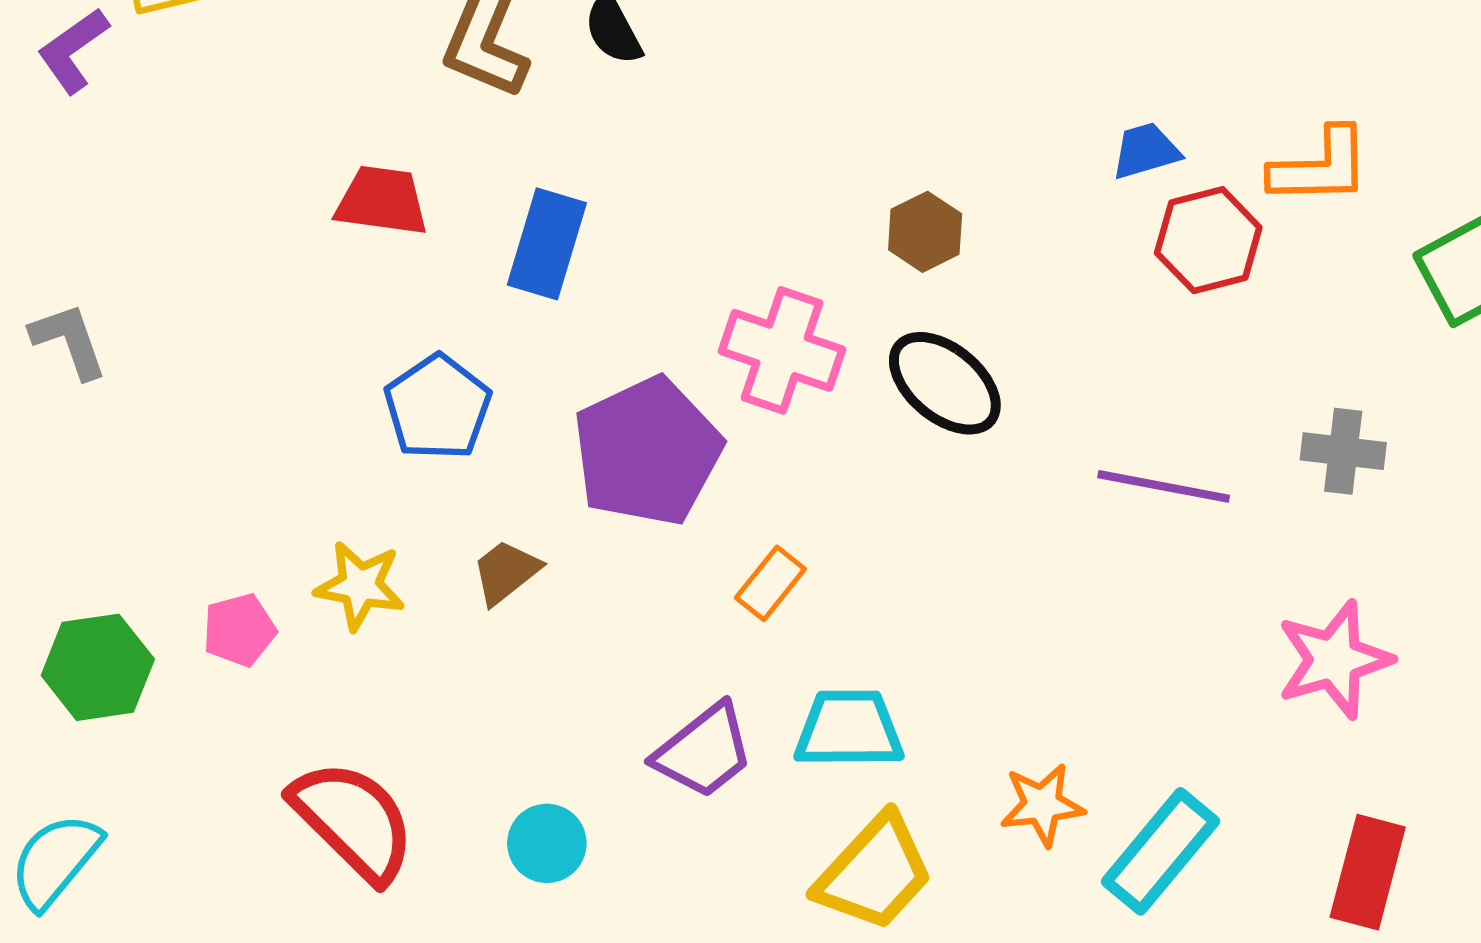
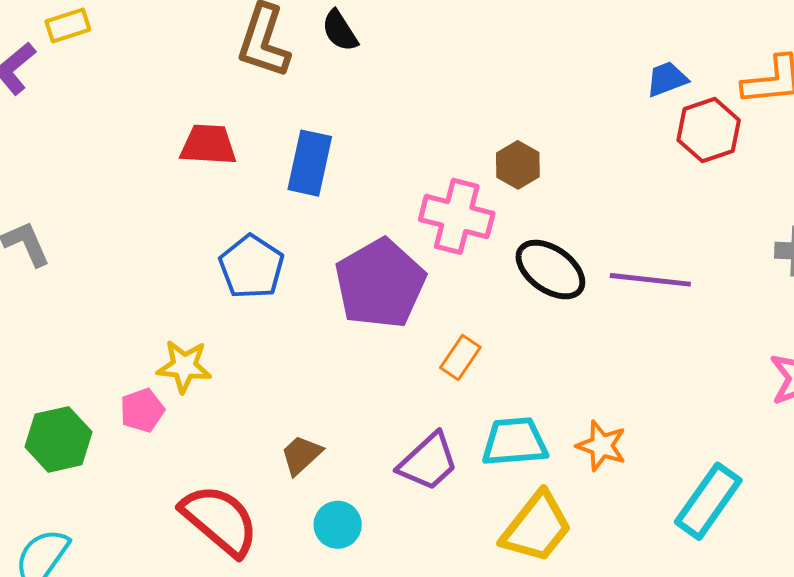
brown hexagon: (925, 232) -> (518, 165), moved
black ellipse: (945, 383) -> (550, 270), moved
purple line: (1164, 486) -> (650, 280), moved
brown trapezoid: (506, 572) -> (301, 455), moved
yellow star: (360, 586) -> (184, 366), moved
orange star: (1042, 805) -> (601, 446), moved, turned 30

